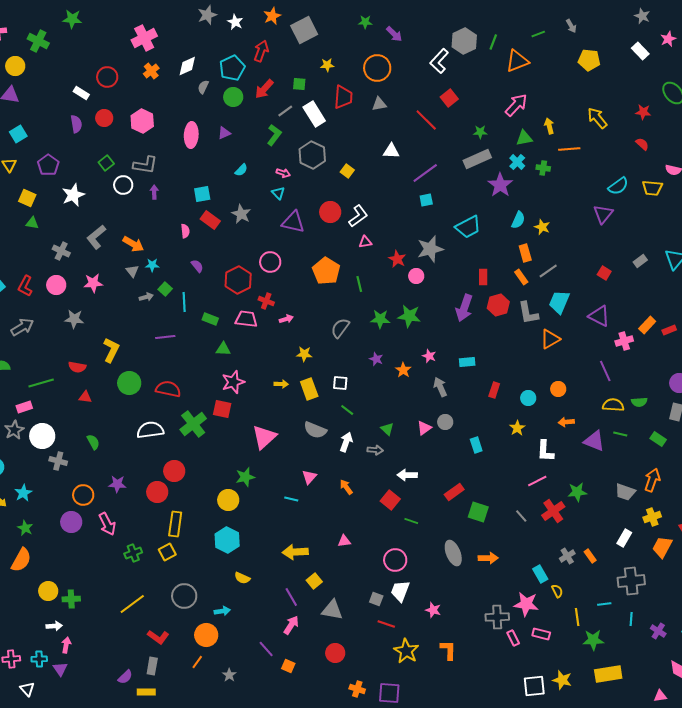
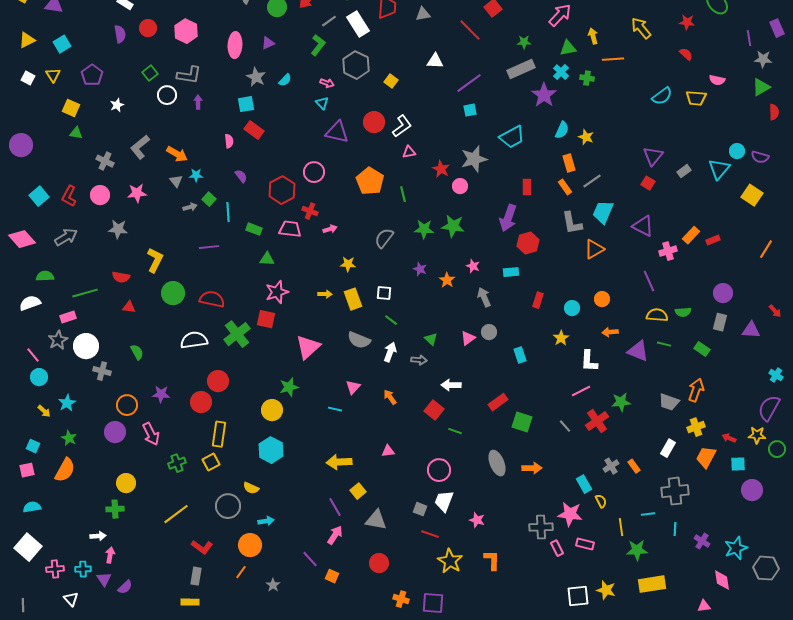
white star: (73, 195) -> (117, 105), size x0.6
gray star: (241, 214) -> (256, 77), moved
purple triangle: (603, 214) -> (653, 156), moved
red hexagon: (498, 305) -> (528, 243), moved
yellow semicircle: (242, 578) -> (251, 488), moved
yellow circle: (48, 591) -> (126, 483), moved
purple semicircle: (125, 677) -> (125, 587), moved

